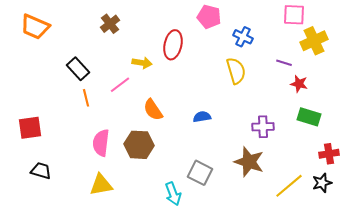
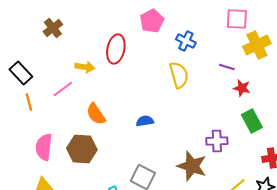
pink pentagon: (209, 17) -> (152, 21), turned 30
green rectangle: (309, 117) -> (252, 121), turned 45
purple cross: (263, 127) -> (217, 141), moved

